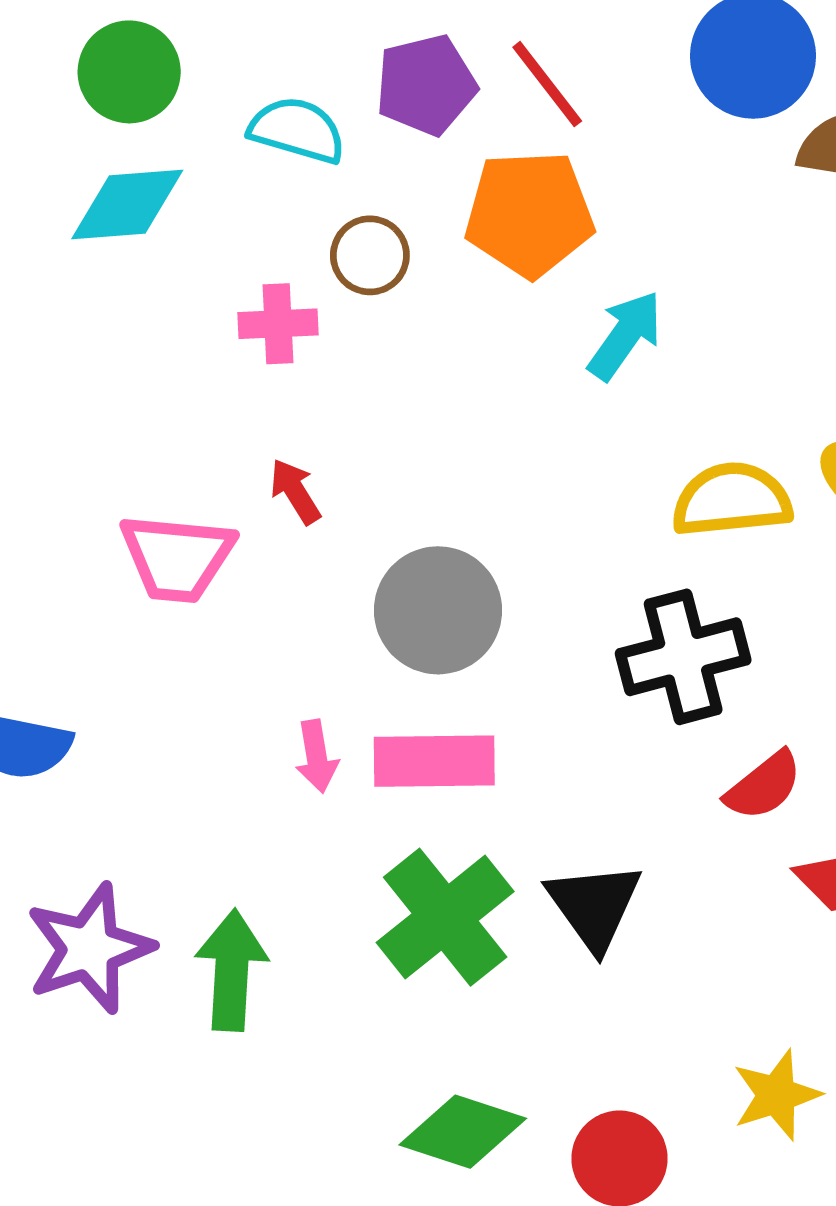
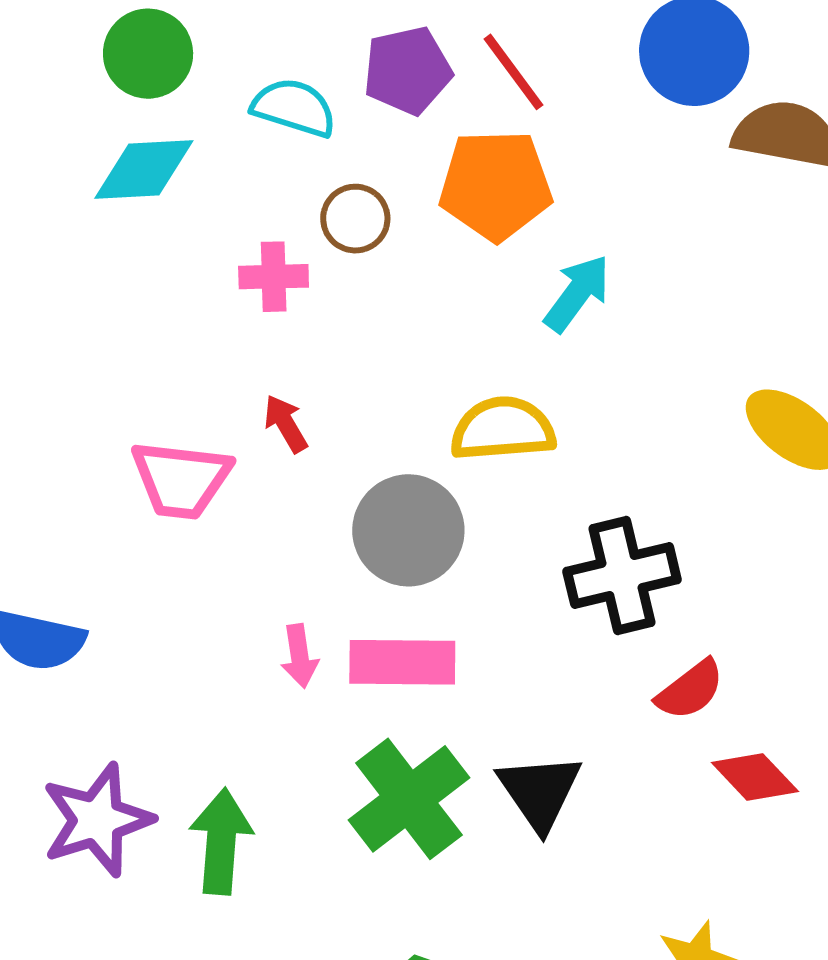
yellow semicircle: (732, 500) -> (503, 429), moved

